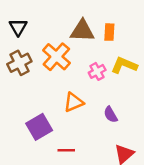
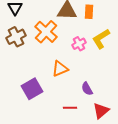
yellow L-shape: (124, 65) -> (101, 39), turned -55
purple semicircle: (111, 115) -> (87, 89), moved
red line: (66, 150) -> (70, 108), moved

